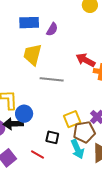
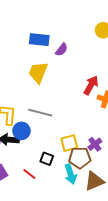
red arrow: (85, 60) -> (91, 85), turned 84
gray line: (52, 79) -> (40, 113), moved

